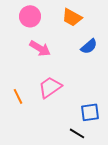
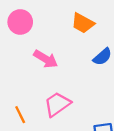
pink circle: (30, 16) -> (20, 22), moved

